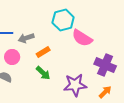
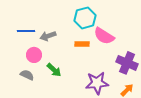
orange rectangle: (43, 52) -> (82, 44), moved, turned 32
green arrow: (43, 73) -> (54, 70), moved

